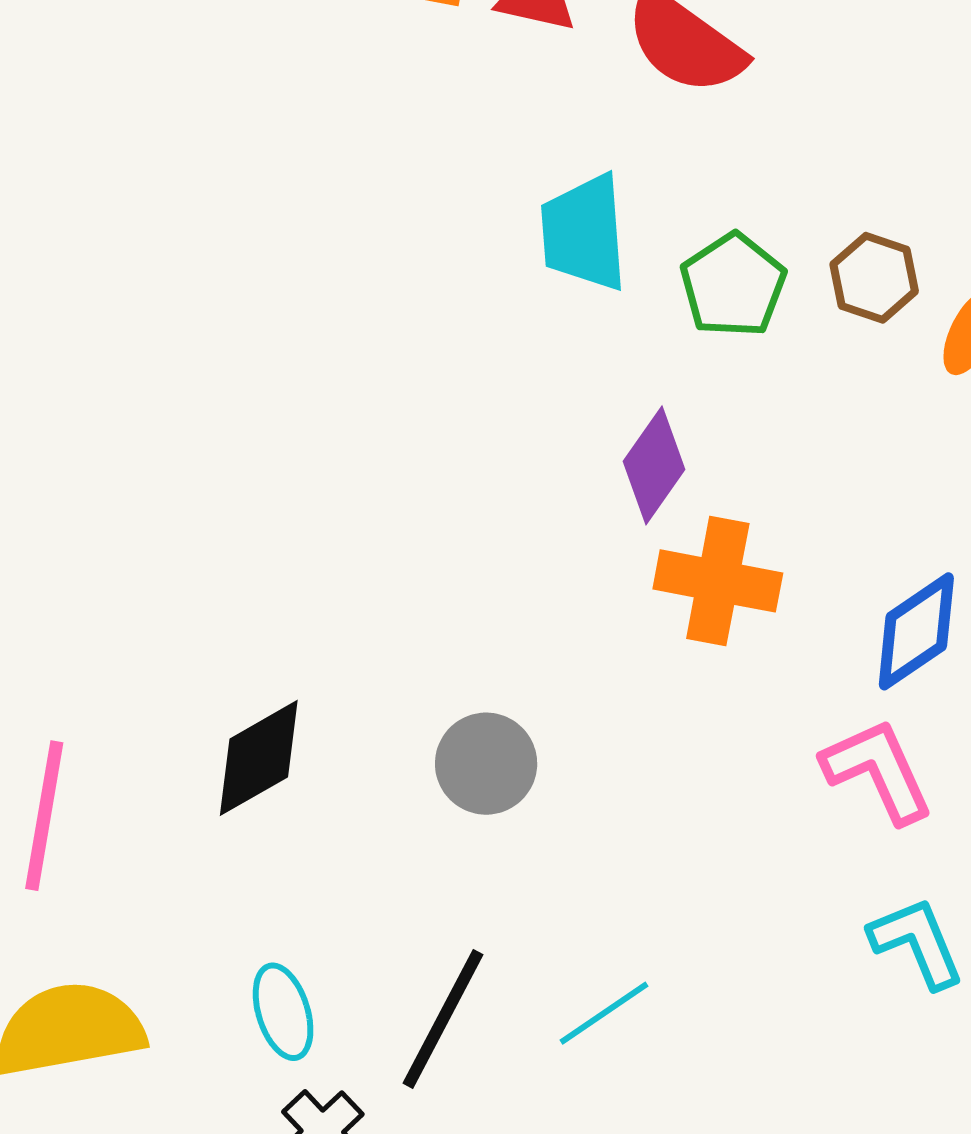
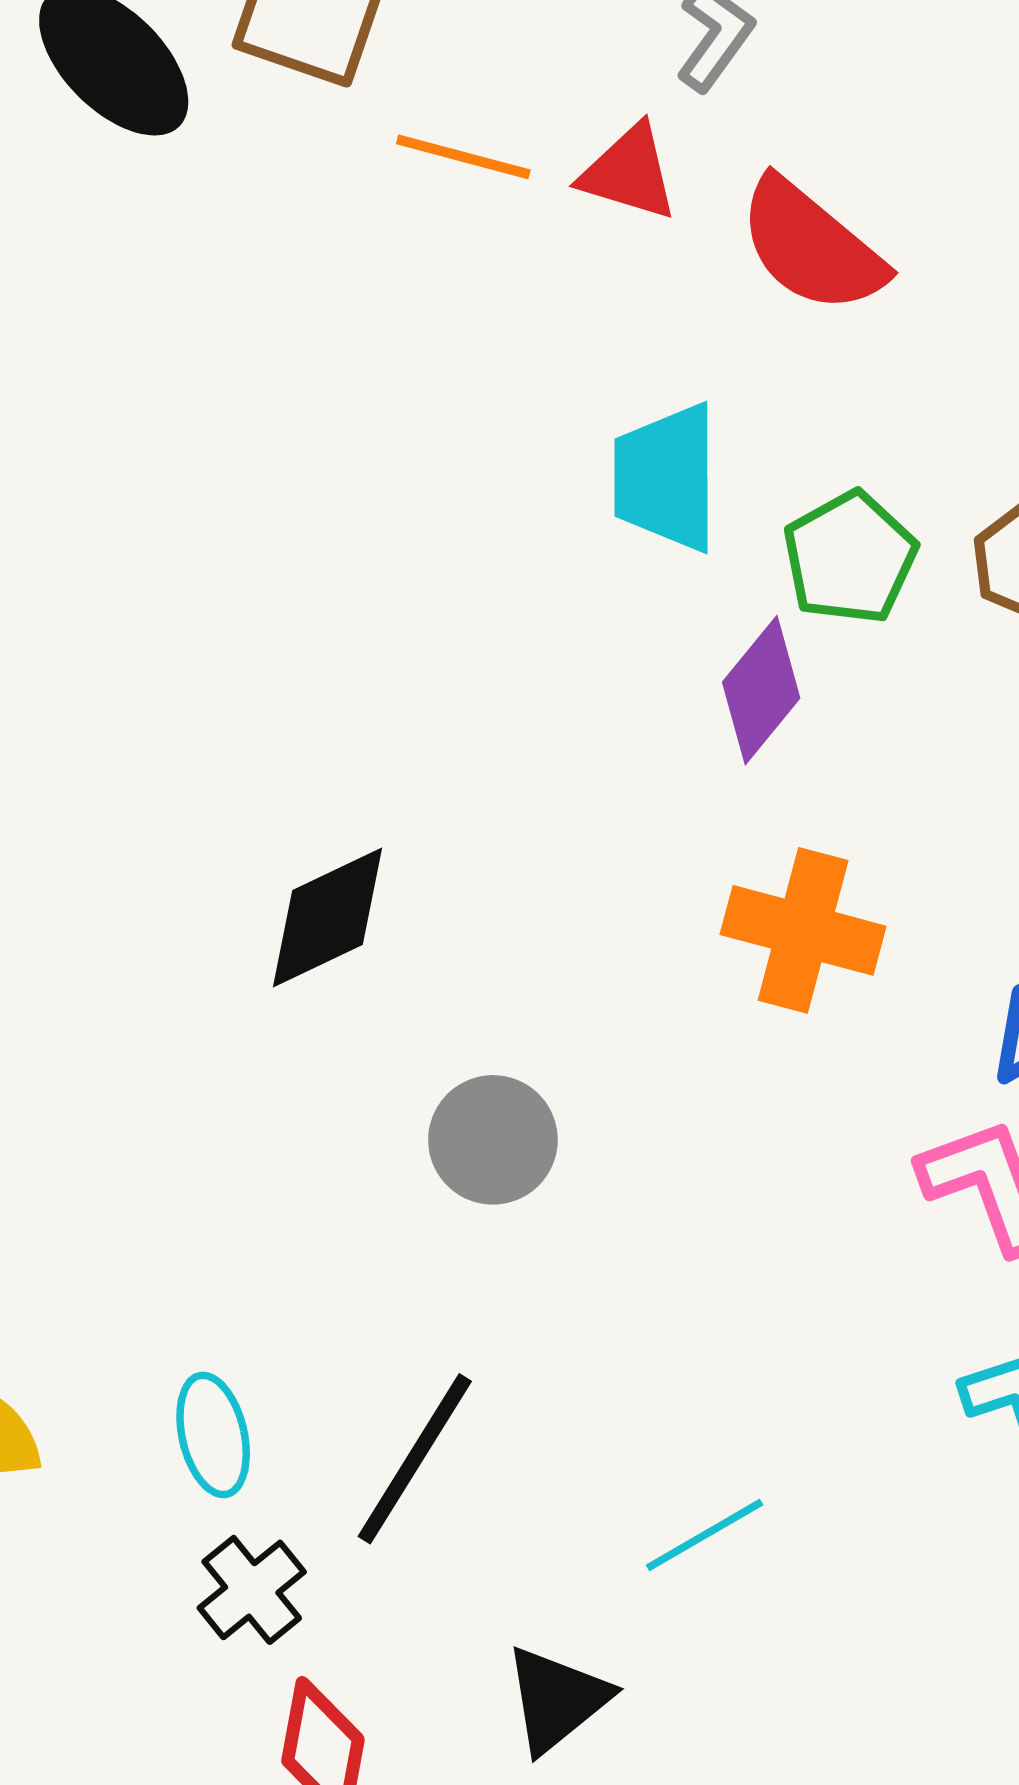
purple diamond: (654, 465) -> (761, 690), moved
black diamond: (259, 758) -> (327, 918), moved
cyan line: (604, 1013) -> (705, 1535), moved

